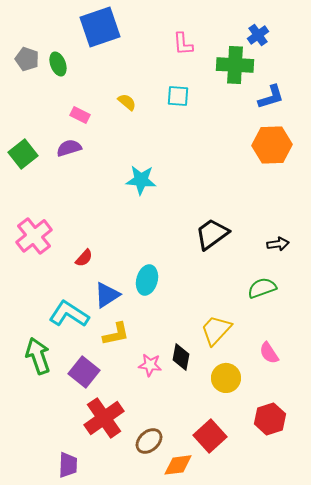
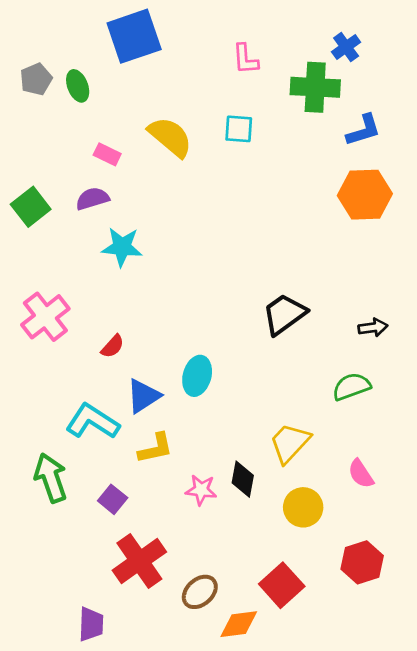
gray pentagon: (27, 59) -> (36, 79), turned 30
yellow semicircle: (127, 102) -> (170, 137), size x1.8
cyan star: (141, 180) -> (122, 247), moved
purple square: (84, 372) -> (113, 499), size x0.7

